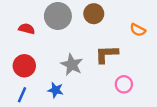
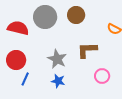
red semicircle: (27, 29) -> (18, 28), size x1.5
blue star: (56, 90) -> (58, 81), moved
blue line: (22, 95) -> (25, 79), moved

